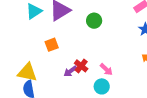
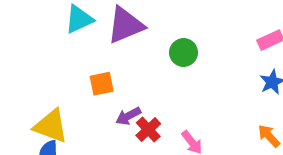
purple arrow: (70, 71) -> (128, 116), moved

